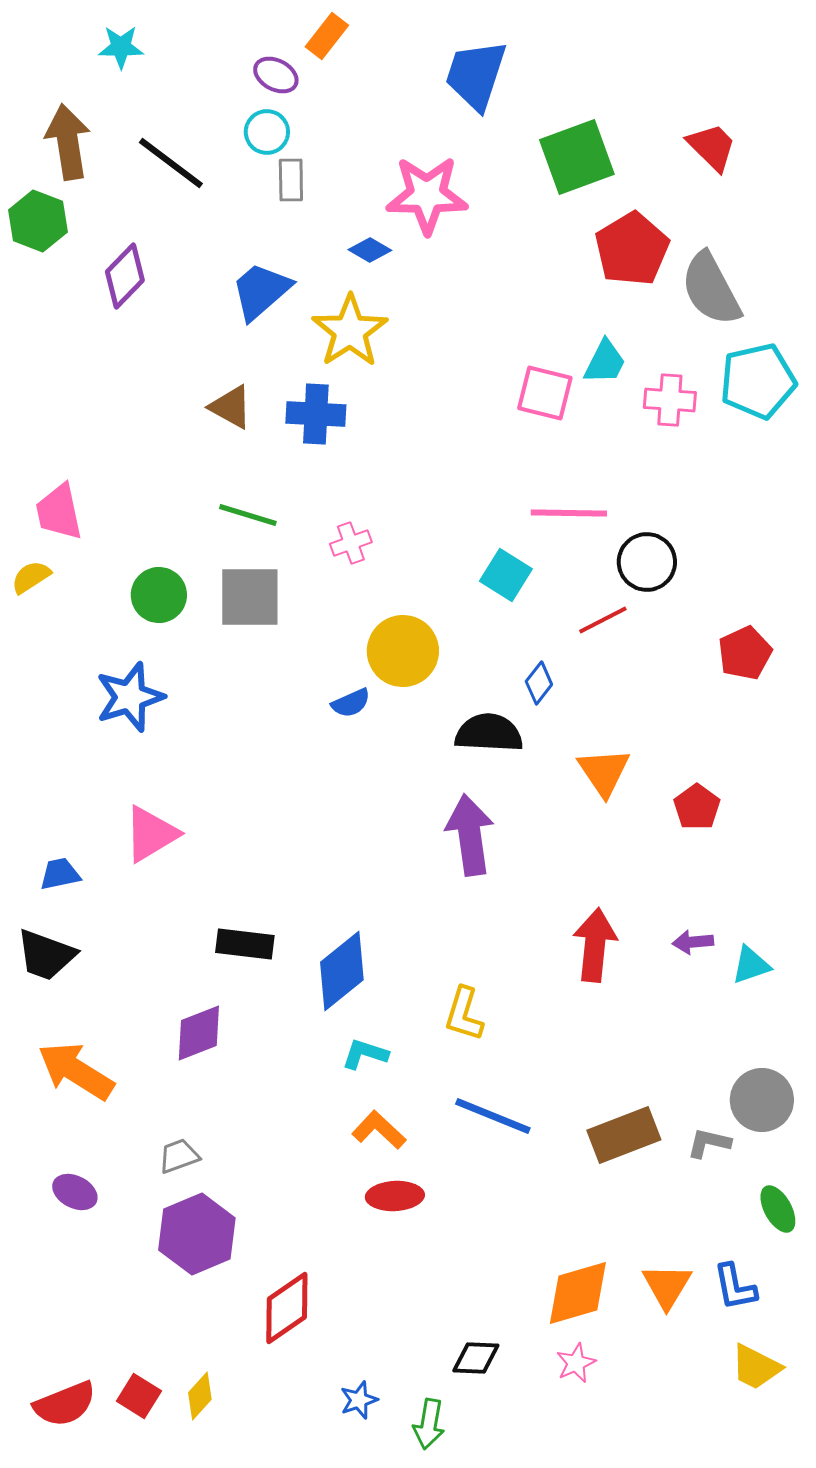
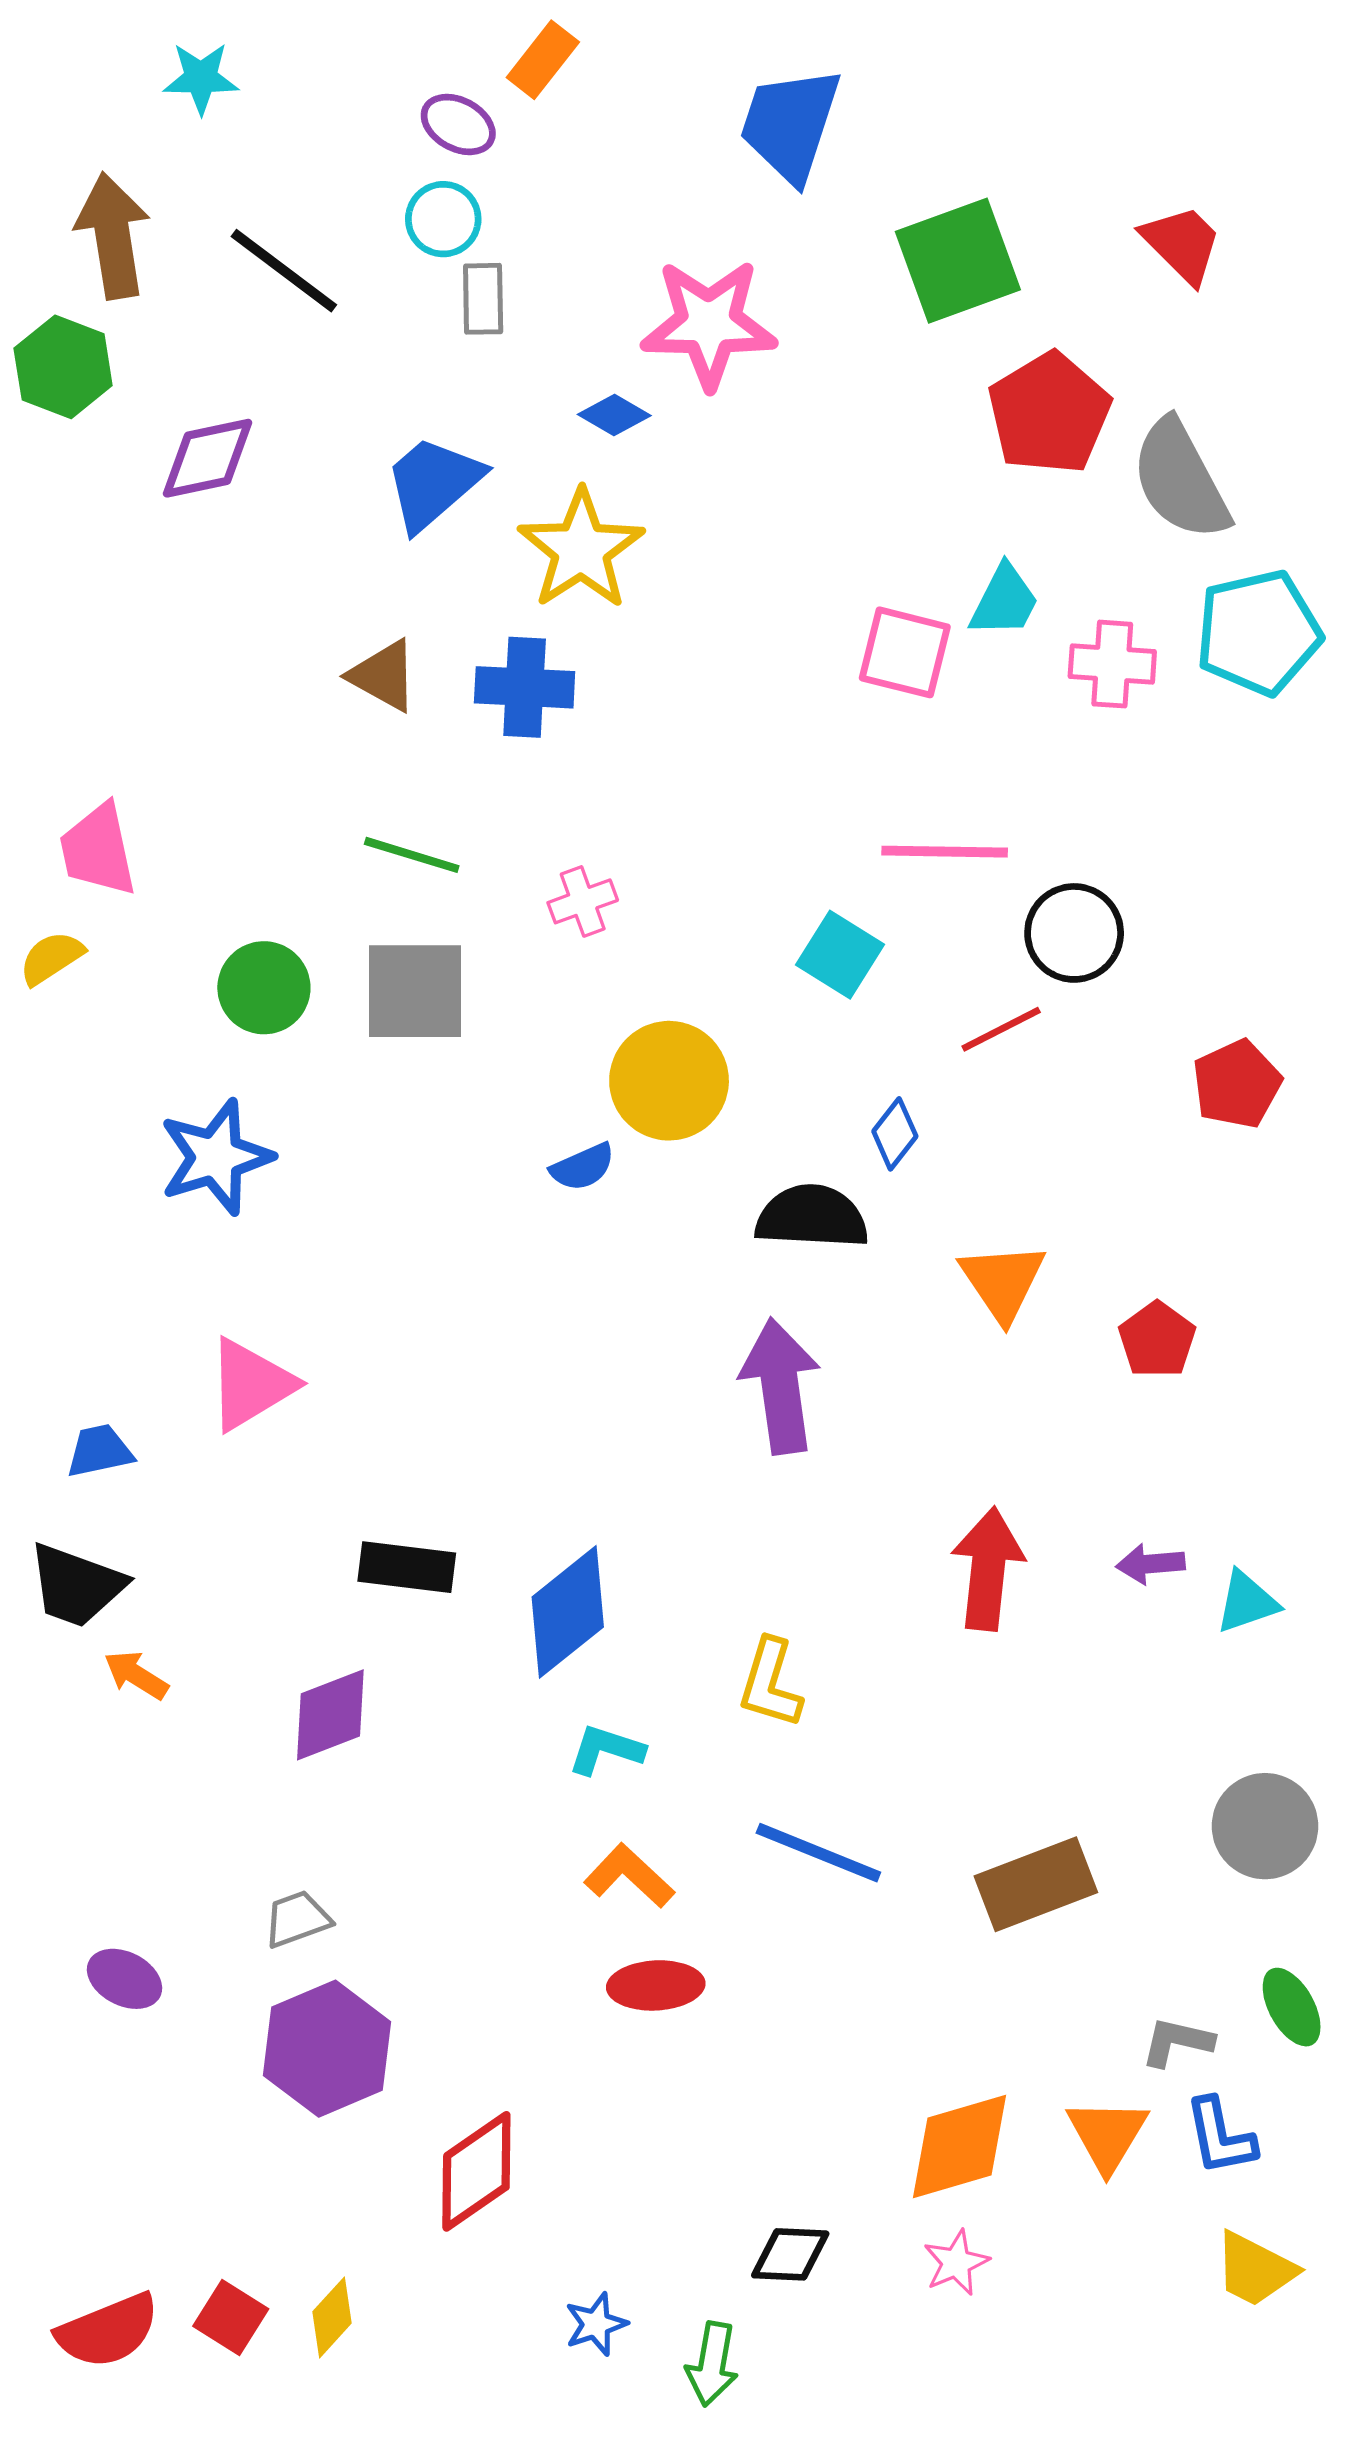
purple diamond: (125, 276) -> (208, 458), turned 34
orange arrow: (76, 1071) -> (136, 1675), moved, size x0.5
gray L-shape: (709, 1143) -> (1177, 2042), moved

